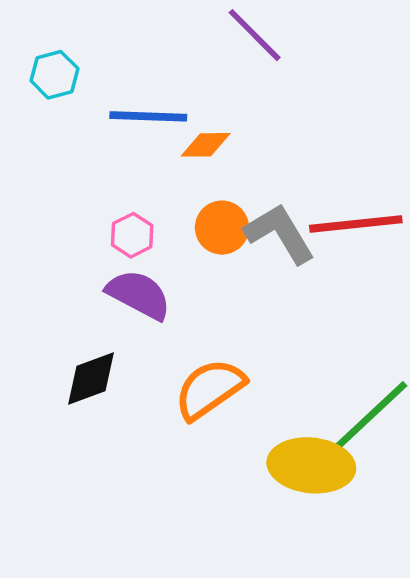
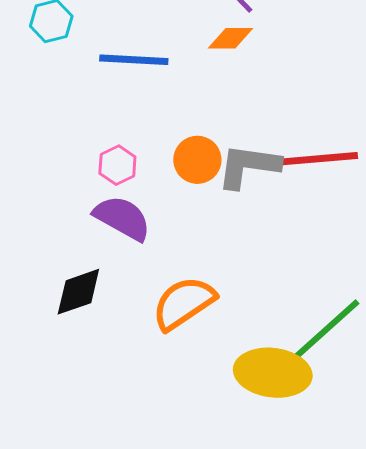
orange diamond: (206, 145) -> (230, 38), moved
gray L-shape: (280, 233) -> (248, 166), turned -52

